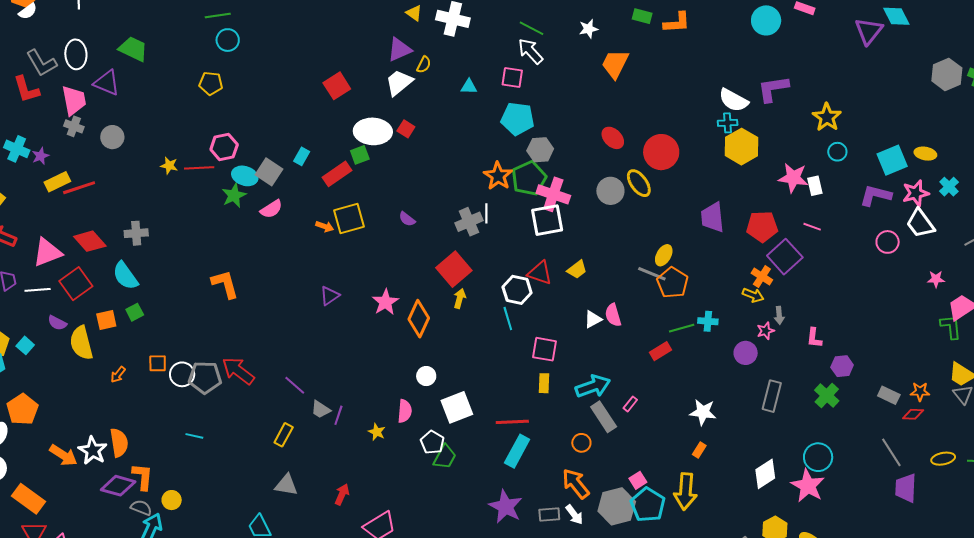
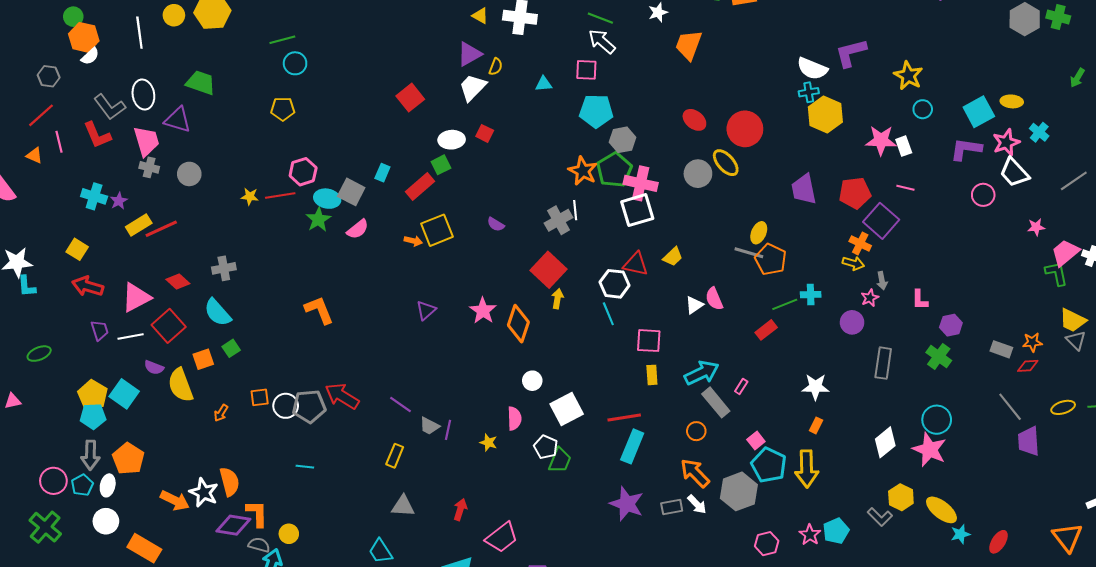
white ellipse: (373, 131) -> (452, 140), size x0.7
red diamond: (90, 241) -> (178, 282), size x0.7
cyan square: (25, 345) -> (124, 394), size x1.6
pink square: (638, 480) -> (756, 440), moved
cyan pentagon: (648, 505) -> (769, 465), moved

